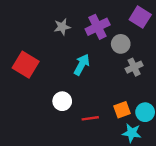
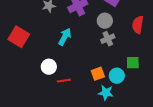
gray circle: (121, 44) -> (105, 21), moved
red line: (90, 118) -> (64, 81), moved

